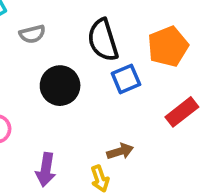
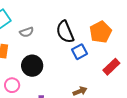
black circle: (60, 86) -> (32, 66), moved

